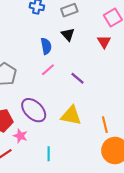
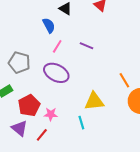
purple ellipse: (34, 110) -> (56, 73), moved
yellow triangle: (71, 116) -> (94, 101), moved

